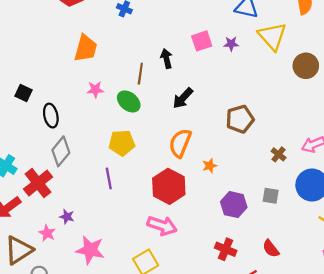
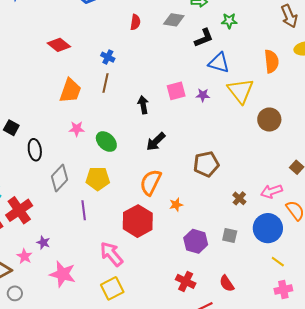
brown line: (140, 74) -> (106, 83), moved
gray diamond: (61, 151) -> (59, 178), moved
pink arrow: (162, 226) -> (111, 254), moved, turned -152

